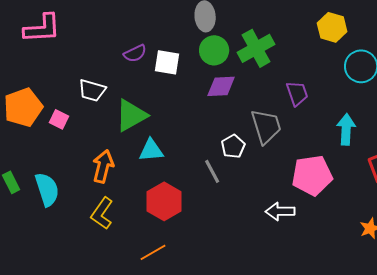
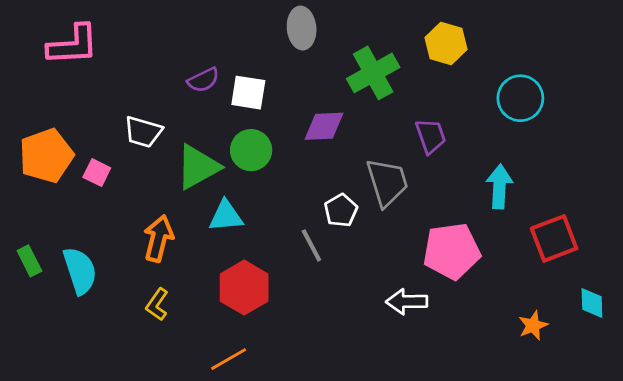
yellow hexagon: (332, 27) -> (446, 43), moved
green circle: (214, 50) -> (251, 150), moved
yellow L-shape: (102, 213) -> (157, 304), size x0.7

